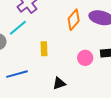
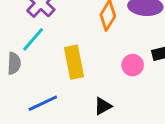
yellow rectangle: (44, 49) -> (74, 62), size x1.6

